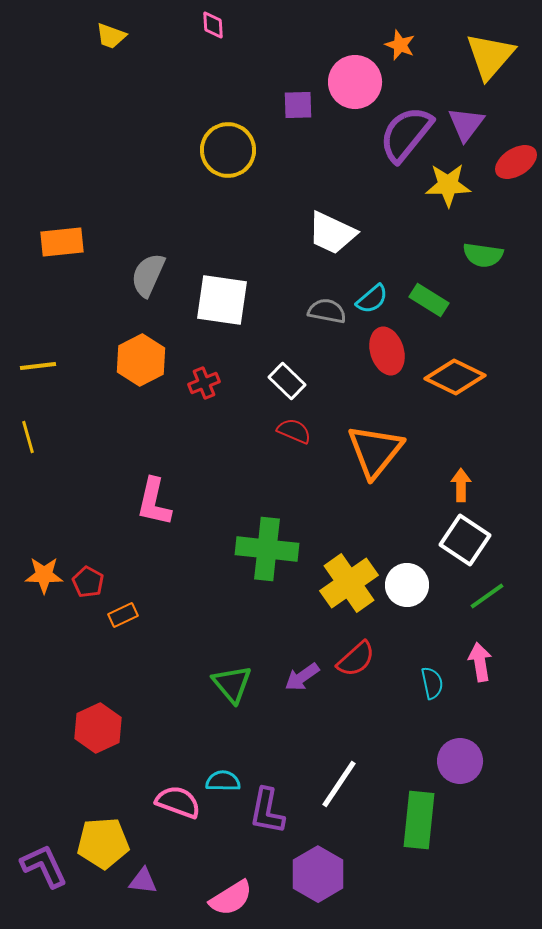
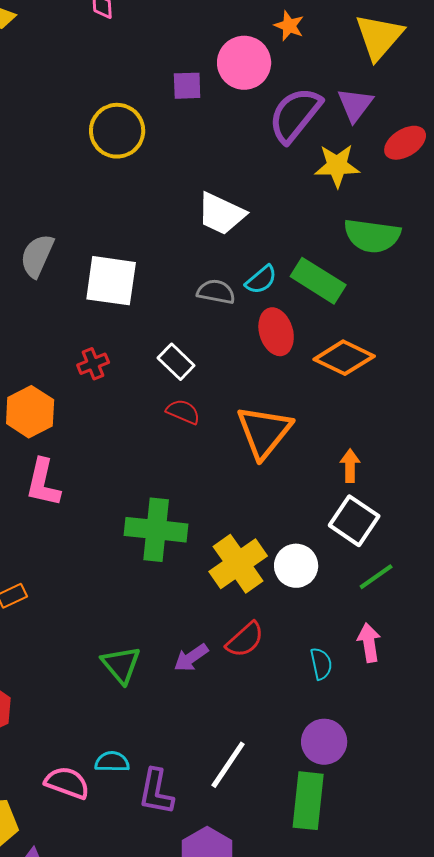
green semicircle: (483, 255) -> (372, 236), size x1.4
green rectangle: (429, 300) -> (318, 281), size x1.4
orange hexagon: (141, 360) -> (30, 412), moved
purple circle: (460, 761) -> (324, 742), moved

